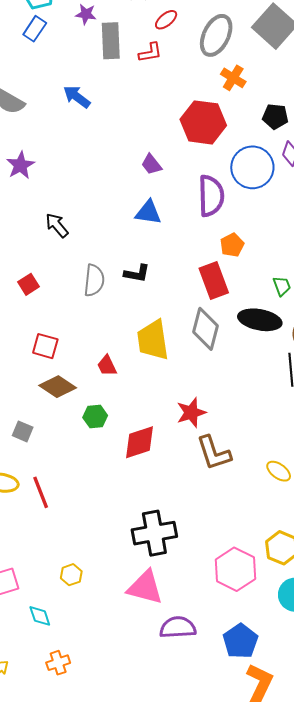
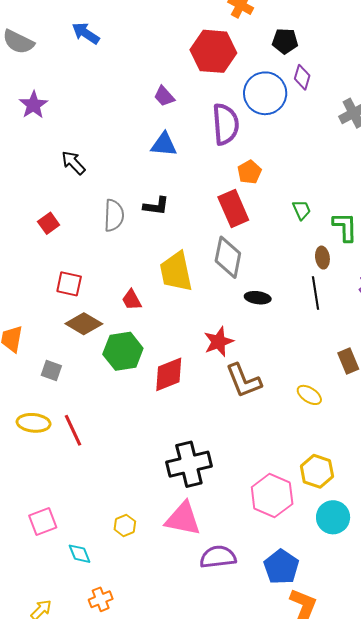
black ellipse: (260, 320) -> (258, 298), moved, size x0.6
green hexagon: (95, 416) -> (123, 351), size x1.6
yellow hexagon: (71, 575) -> (125, 525), moved

